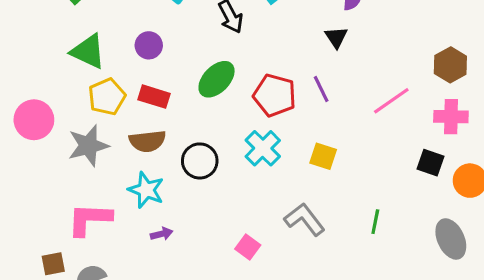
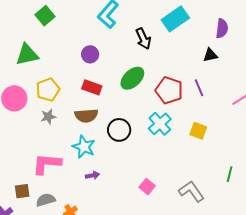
black triangle: (336, 37) -> (210, 55), turned 49
green triangle: (88, 51) -> (27, 55), moved, turned -40
yellow pentagon: (107, 97) -> (48, 90), moved
gray star: (88, 146) -> (48, 117), size x0.6
gray L-shape: (304, 219) -> (191, 191), moved

